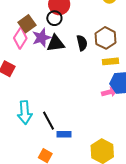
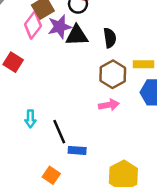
brown hexagon: (105, 38) -> (113, 74), moved
pink arrow: (110, 92) -> (109, 105), moved
cyan arrow: (25, 112) -> (30, 119), size x0.6

